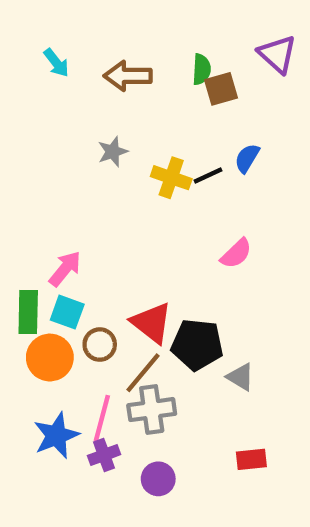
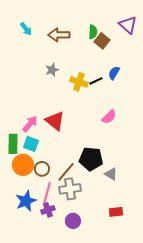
brown square: (221, 89) -> (102, 41), turned -35
red triangle: (152, 323) -> (55, 121), moved
brown circle: (100, 345) -> (42, 169), moved

